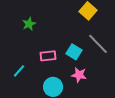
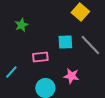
cyan square: (74, 52) -> (65, 42), moved, turned -35

